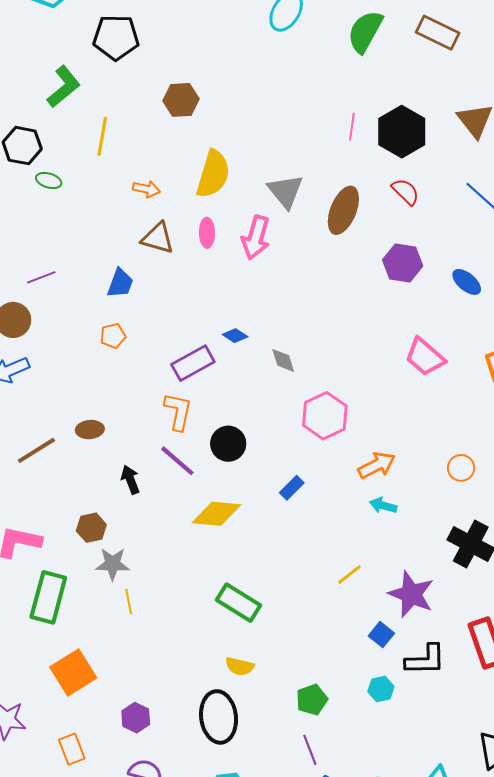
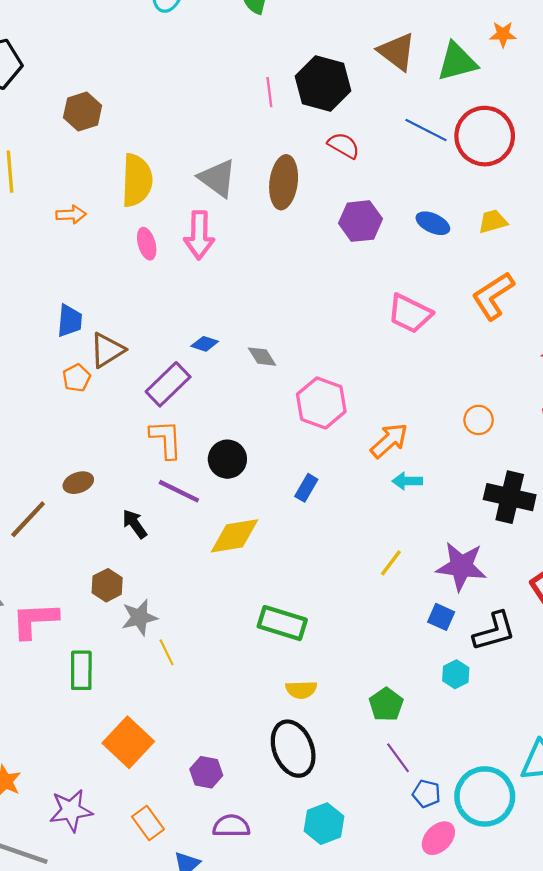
brown triangle: (158, 238) -> (107, 350), moved, turned -33
green rectangle: (48, 597) -> (81, 670), size x0.7

